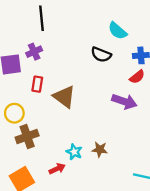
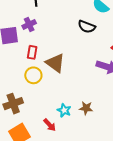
yellow circle: (14, 113) -> (33, 75), moved
brown cross: (27, 137) -> (13, 104), moved
red arrow: (57, 169) -> (50, 125), turned 72

